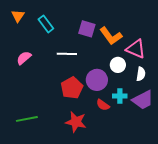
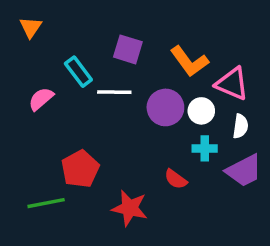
cyan rectangle: (46, 24) -> (78, 72), moved
purple square: (87, 29) -> (128, 49), moved
purple circle: (97, 80) -> (165, 107), moved
red pentagon: (72, 88) -> (80, 169), moved
cyan cross: (120, 96) -> (205, 148), moved

